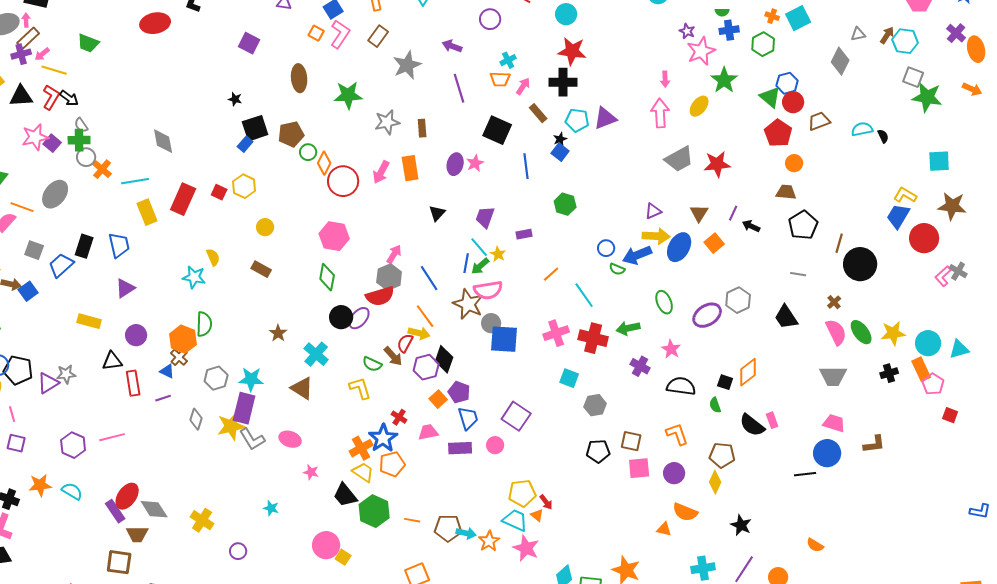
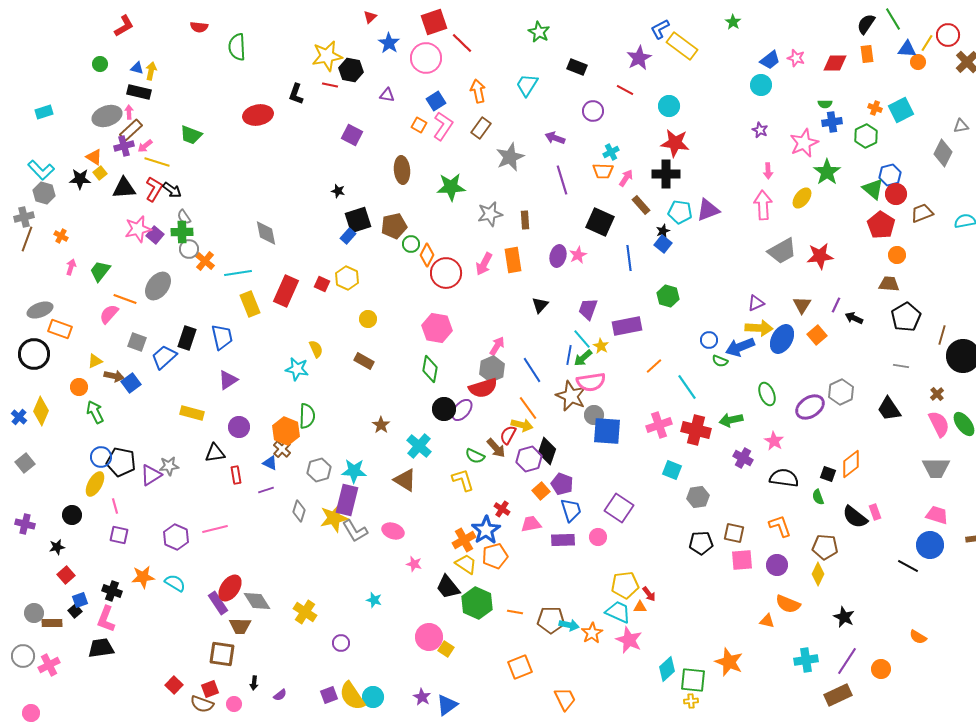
purple star: (687, 31) -> (760, 130), moved
purple rectangle: (524, 234) -> (627, 326), size x1.8
red rectangle: (133, 383) -> (236, 475), size x0.7
black line: (805, 474) -> (908, 566), turned 35
orange triangle: (537, 515) -> (640, 607), turned -40

